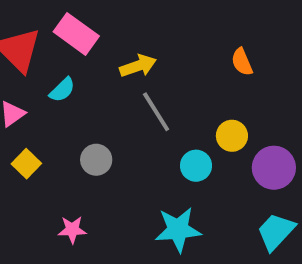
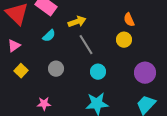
cyan semicircle: (62, 90) -> (49, 36), moved
yellow circle: (232, 136) -> (124, 40), moved
cyan circle: (196, 166) -> (98, 72), moved

